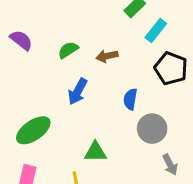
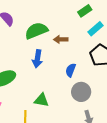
green semicircle: (68, 50) -> (36, 31), size x1.6
blue arrow: (78, 92) -> (37, 59), turned -30

